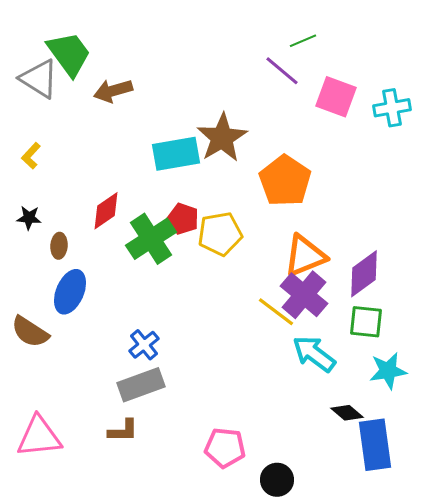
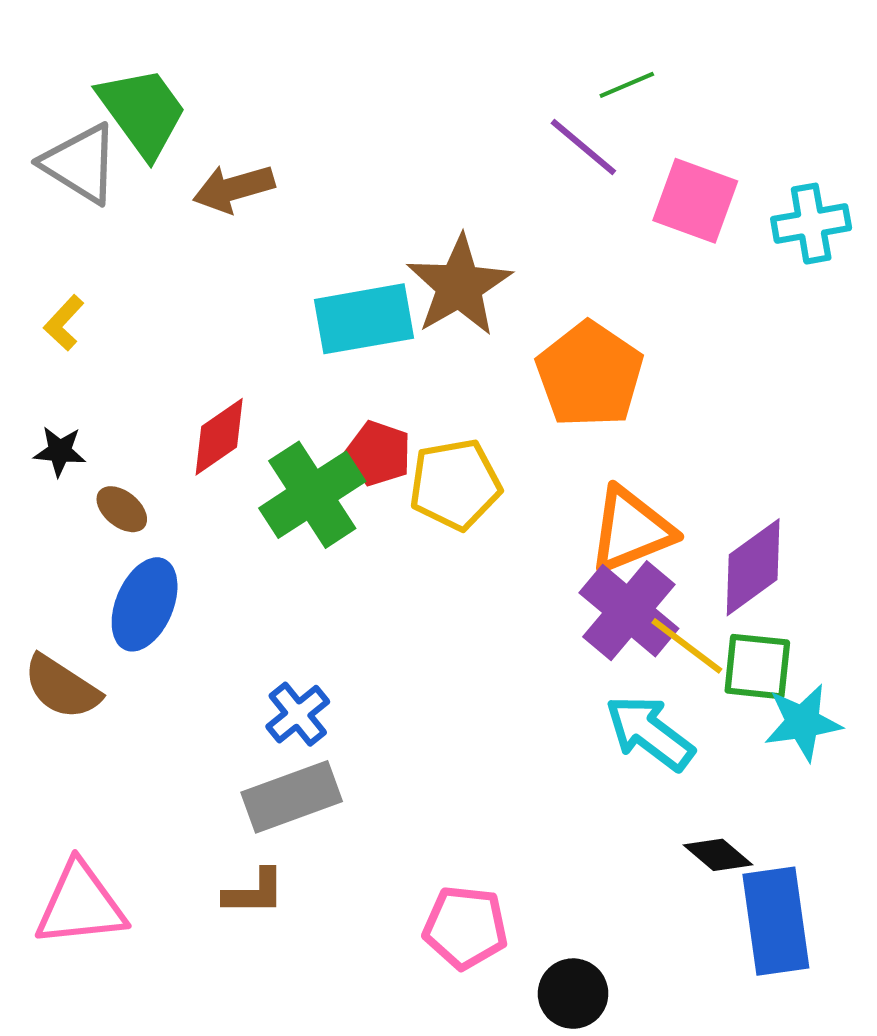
brown ellipse: (59, 246) -> (122, 509), turned -55
yellow line: (276, 312) -> (687, 646), moved
cyan star: (388, 371) -> (803, 722), moved

